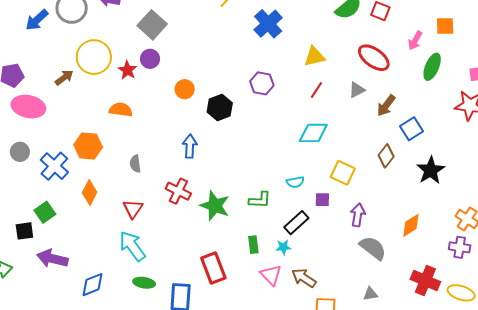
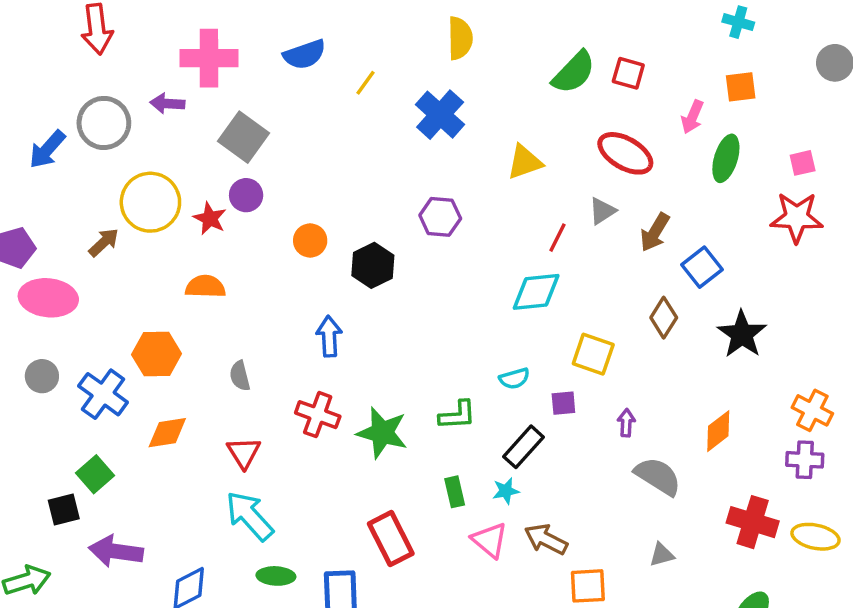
red line: (316, 90) -> (558, 238), moved
orange diamond: (90, 192) -> (167, 433), turned 60
purple arrow: (358, 215) -> (626, 423), size x0.7

